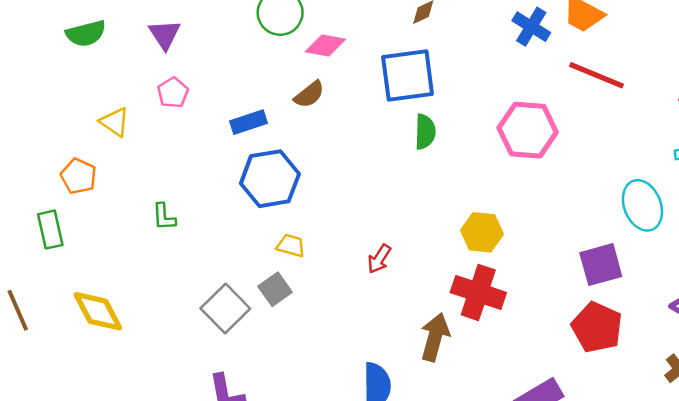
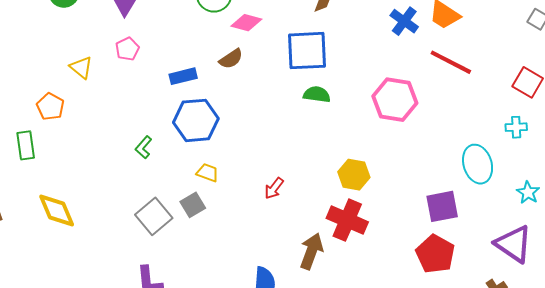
green semicircle: (425, 132) -> (317, 94), turned -88
green L-shape: (164, 217) -> (144, 147), moved, turned 40

